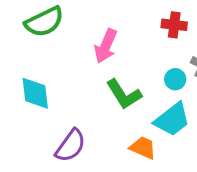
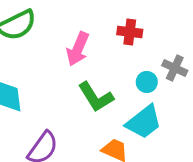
red cross: (174, 25) -> (130, 32), moved

